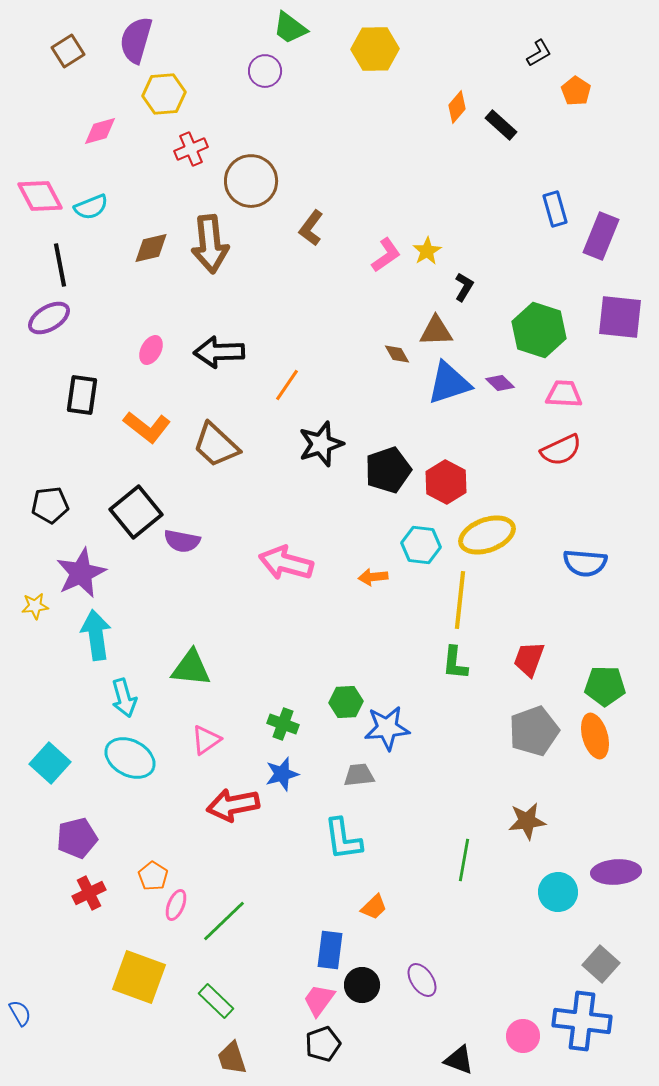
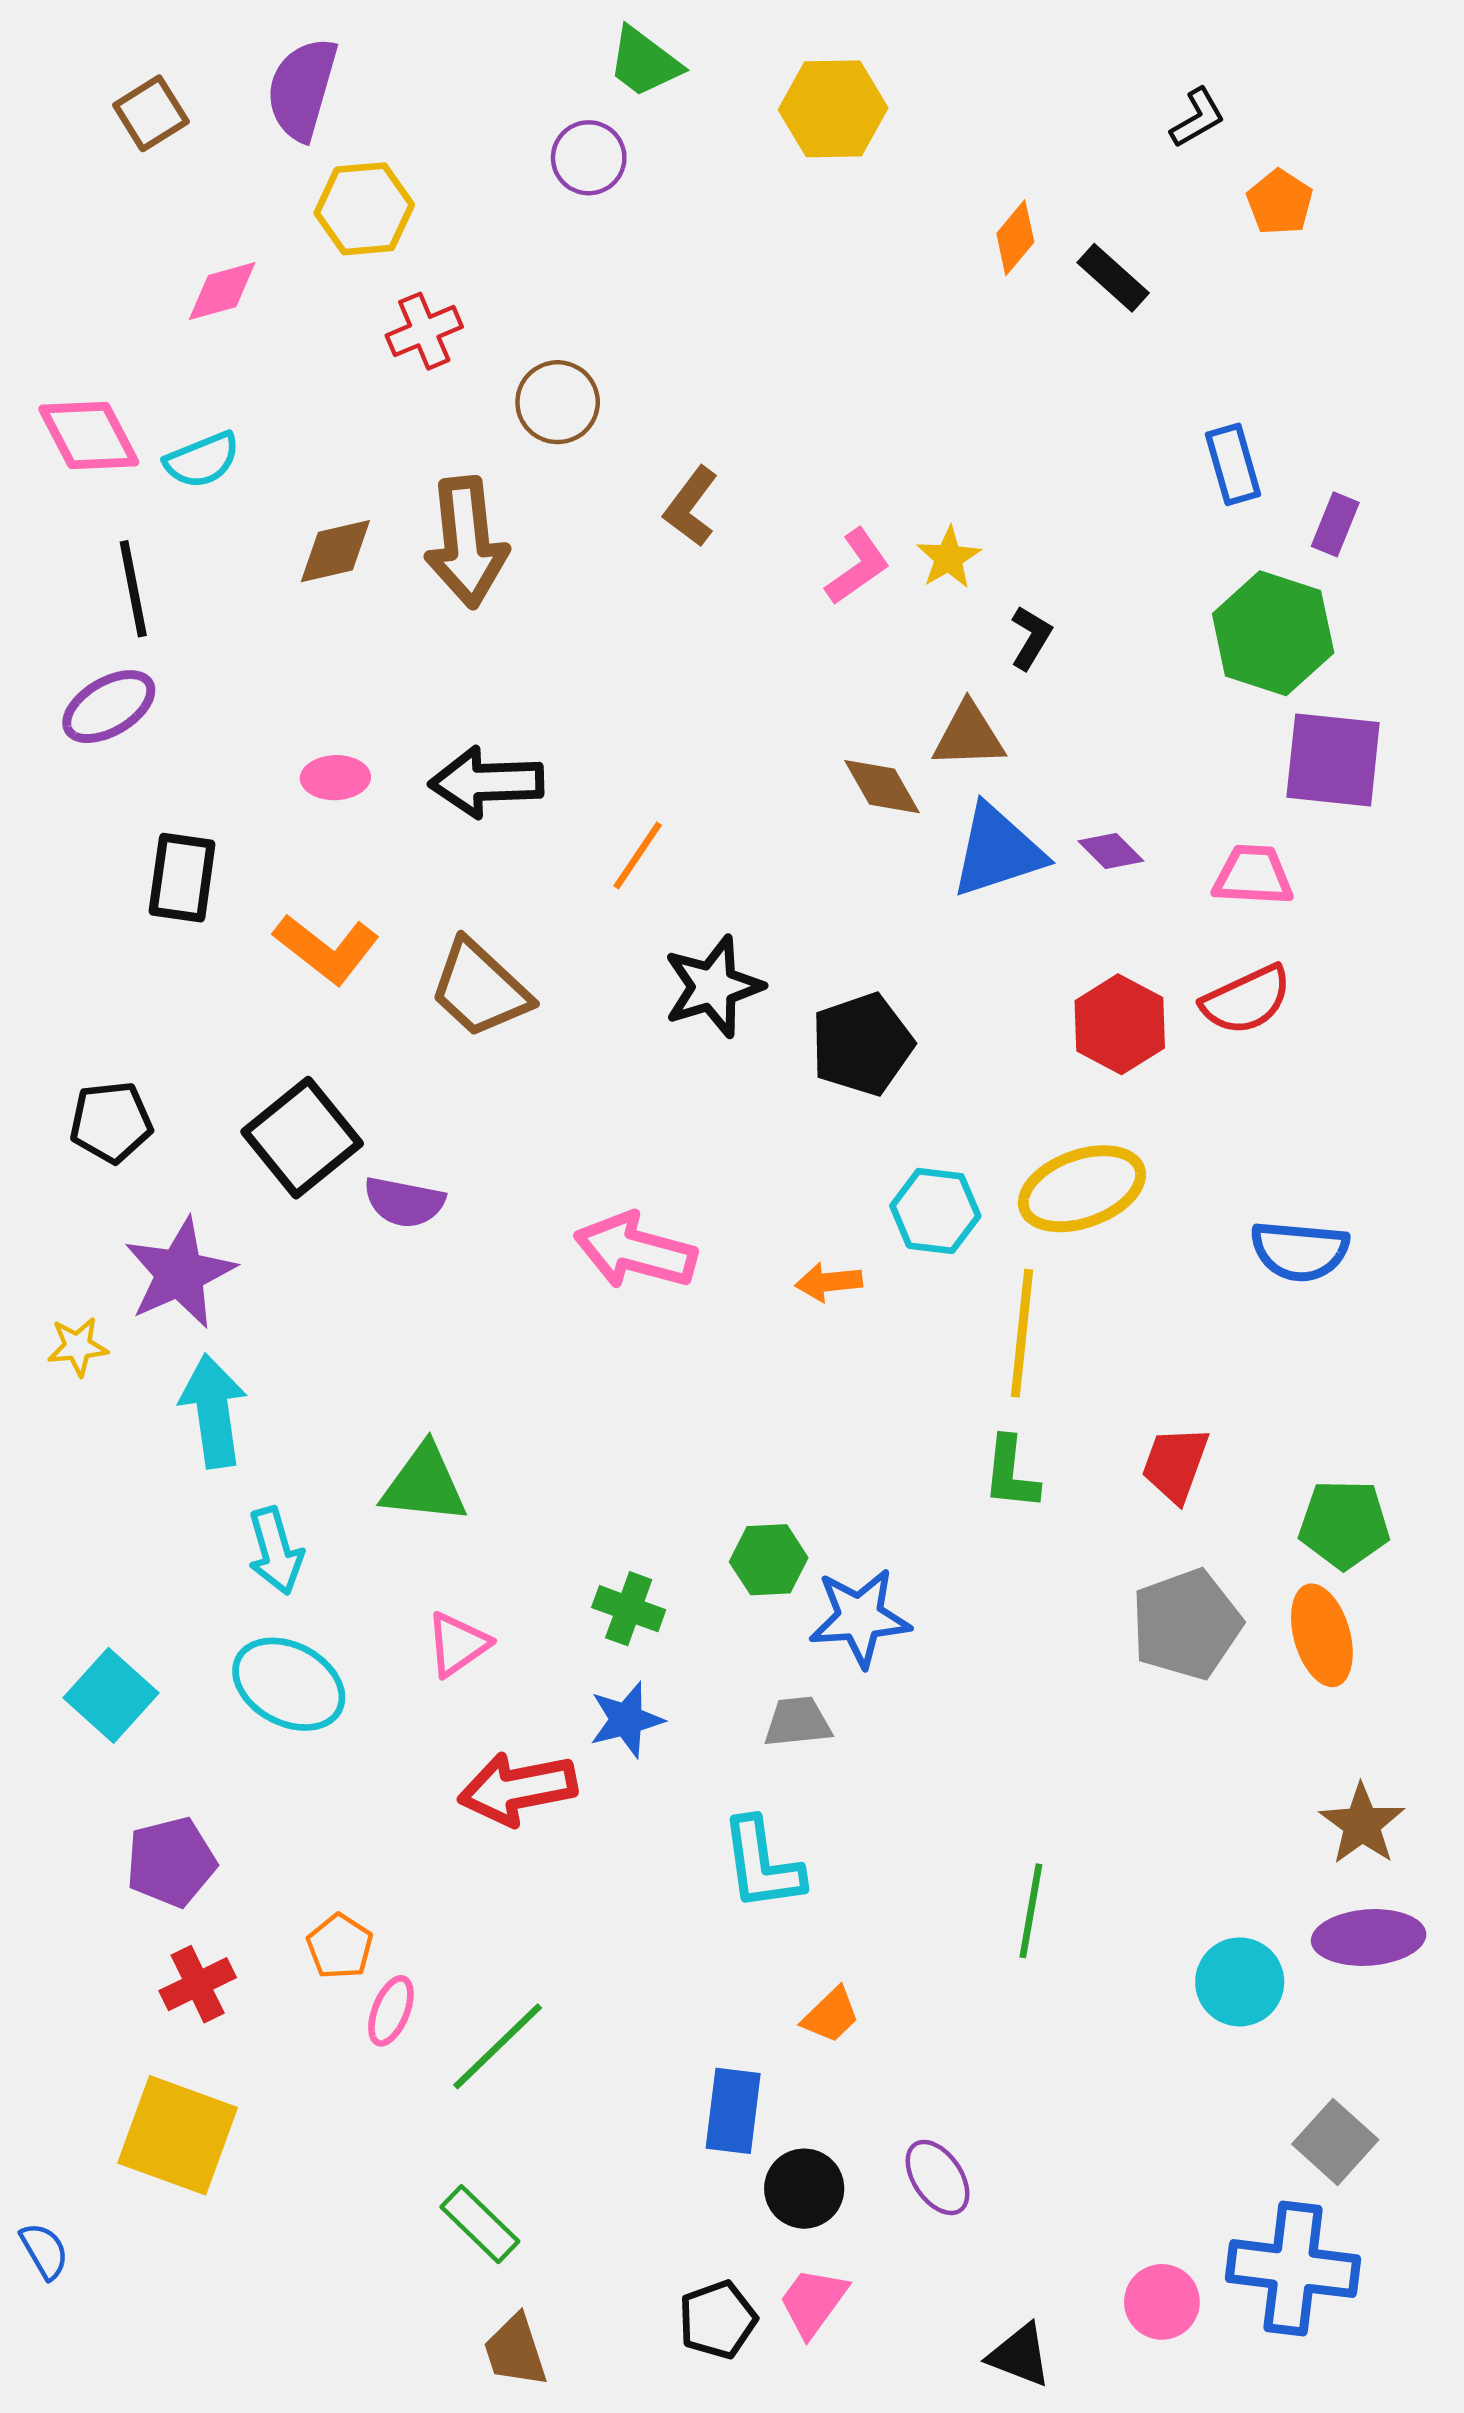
brown circle: (251, 181) -> (558, 402), size x0.7
purple rectangle: (601, 236) -> (1335, 524), size x0.6
purple square: (620, 317) -> (1333, 760), moved
green hexagon: (539, 330) -> (1273, 633), moved
pink ellipse: (151, 350) -> (335, 778), turned 60
brown diamond: (397, 354) -> (882, 787), size x1.4
red hexagon: (446, 482) -> (1120, 1024), moved
brown star: (527, 821) -> (1362, 1824), moved, turned -30
yellow square: (139, 977) -> (178, 2135), moved
pink trapezoid: (319, 1000) -> (813, 2302), moved

